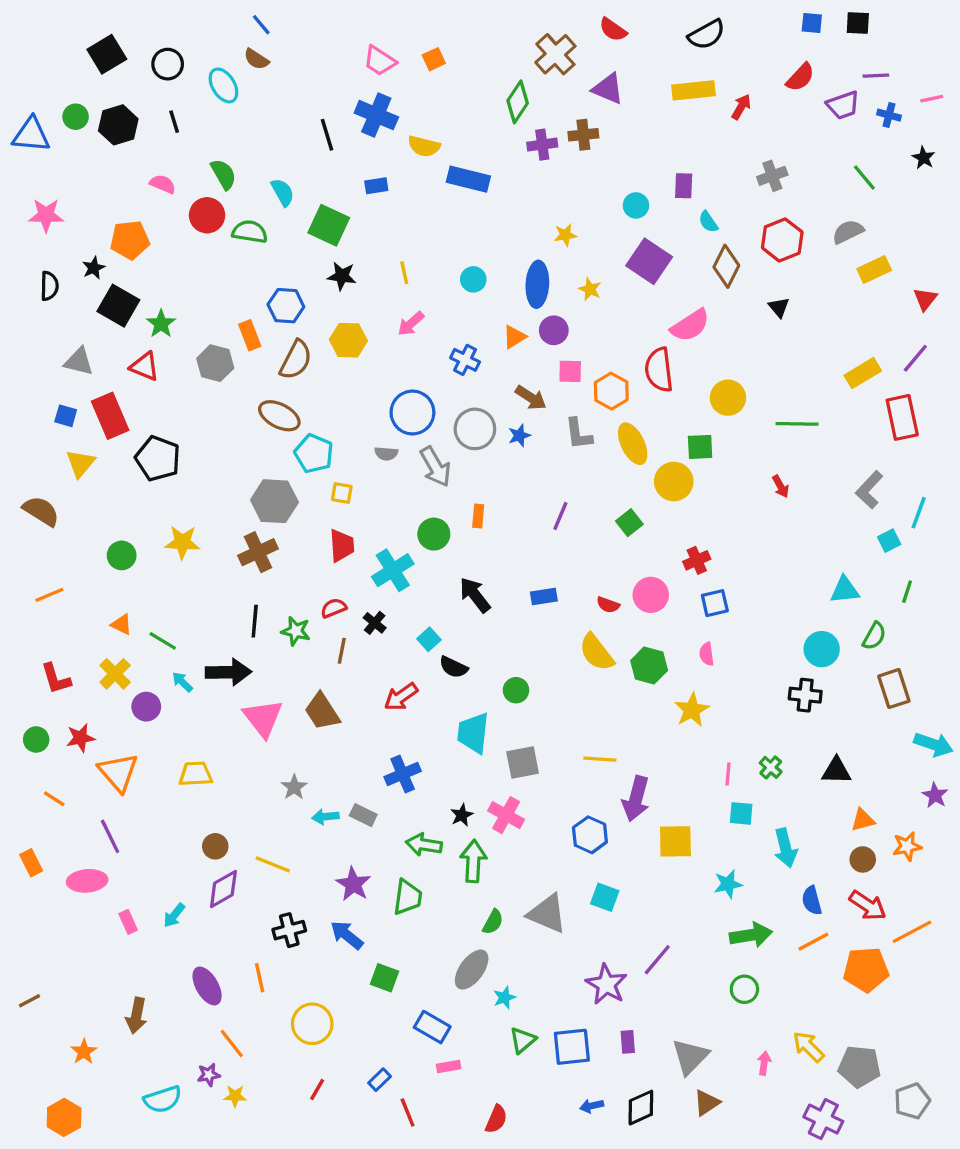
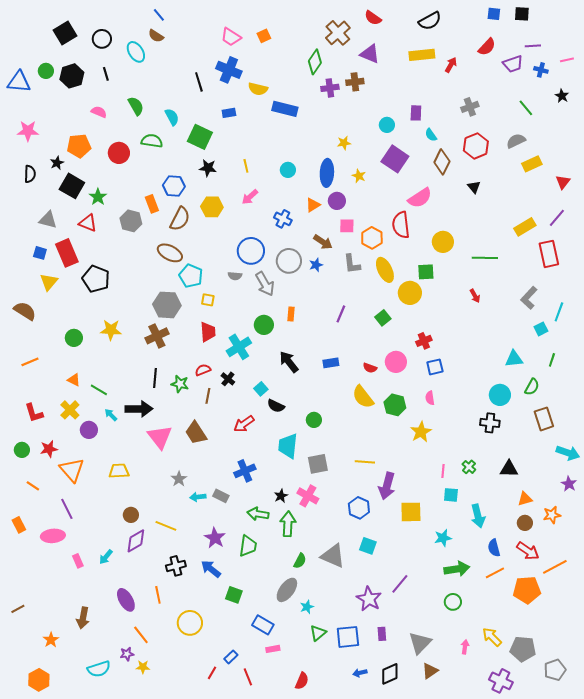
red circle: (207, 215) -> (119, 153), moved
red line: (317, 1090) -> (212, 673), moved

